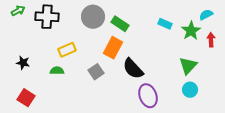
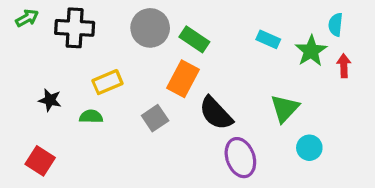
cyan semicircle: (206, 15) -> (336, 25), turned -56
black star: (23, 63) -> (50, 100), moved
green triangle: (188, 66) -> (285, 108), moved

